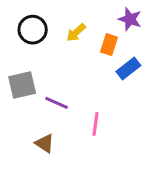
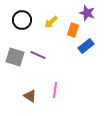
gray square: (22, 85) -> (15, 57), turned 30
purple line: (57, 103) -> (38, 55), moved
pink line: (95, 124) -> (55, 90), moved

